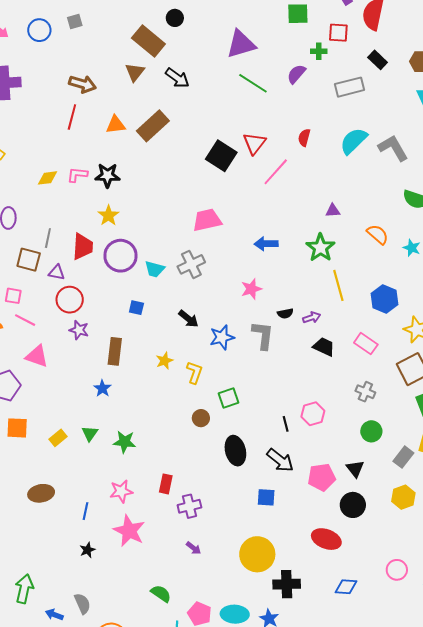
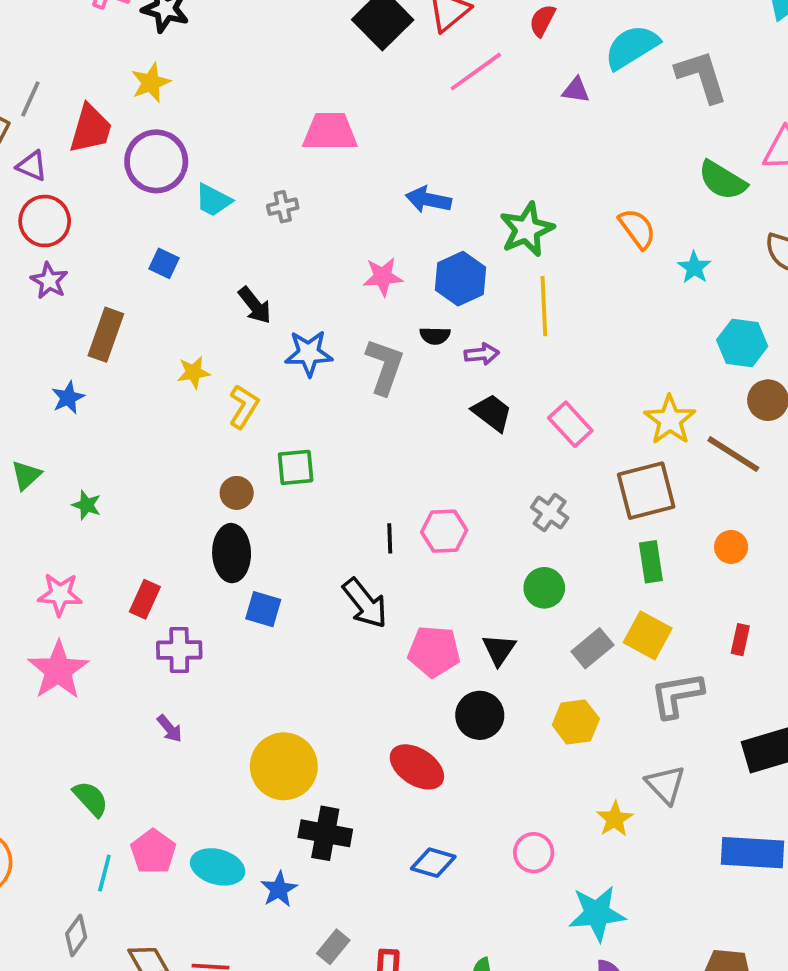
purple triangle: (333, 211) -> (576, 90), moved
gray cross: (191, 264) -> (283, 207), size x0.6
blue hexagon: (384, 299) -> (460, 279), moved
green star: (124, 442) -> (86, 505), size x0.7
black ellipse: (235, 451) -> (232, 553), moved
blue square: (266, 497) -> (263, 609), moved

